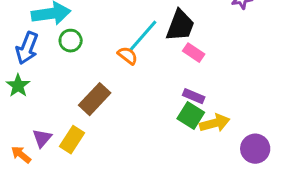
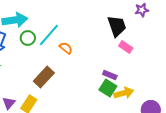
black trapezoid: (180, 26) -> (117, 26), moved, turned -40
cyan line: (143, 36) -> (49, 35), moved
pink rectangle: (194, 53) -> (126, 47), moved

